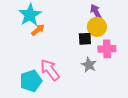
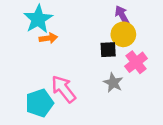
orange arrow: (38, 30) -> (48, 38), turned 32
pink cross: (107, 49) -> (136, 62), turned -36

